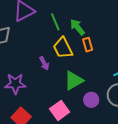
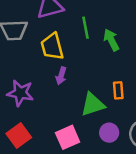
orange rectangle: (88, 45) -> (118, 90), moved
yellow trapezoid: (63, 48) -> (52, 47), moved
purple arrow: (44, 63) -> (61, 76), turned 32

